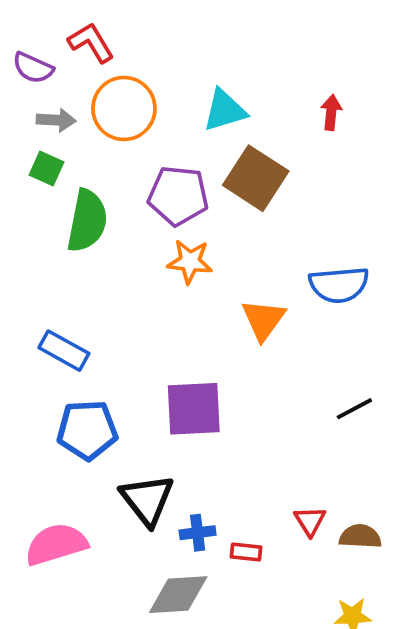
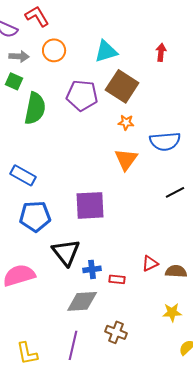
orange circle: (124, 108) -> (54, 50), size x0.7
orange star: (190, 261) -> (126, 122), moved, size x0.7
black line: (354, 409) -> (175, 192), moved
red triangle: (310, 521) -> (150, 263), turned 36

